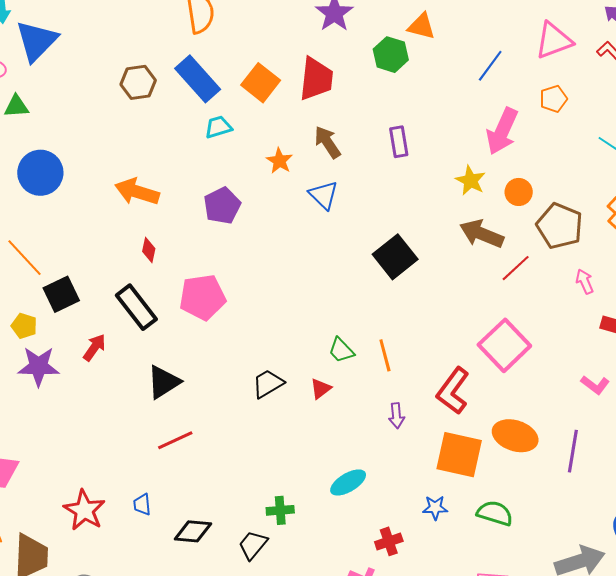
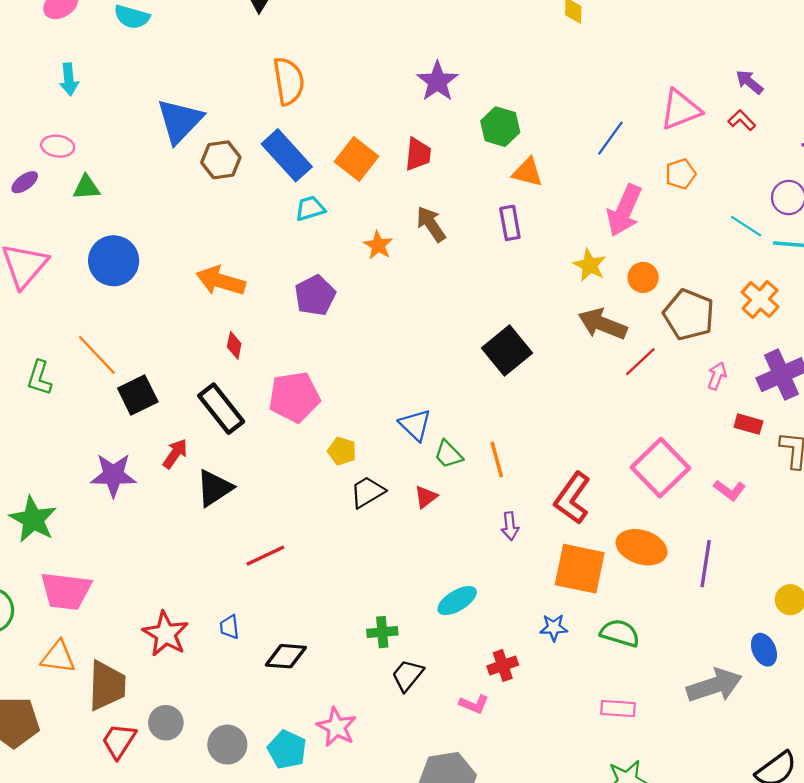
orange triangle: (422, 26) -> (528, 172), moved
blue triangle: (37, 41) -> (180, 121), moved
red trapezoid: (316, 79) -> (418, 154), size x0.7
blue triangle: (324, 195) -> (415, 425), moved
pink arrow: (585, 281) -> (717, 376), turned 45
yellow pentagon: (24, 326) -> (342, 451), moved
pink square: (504, 345) -> (660, 468), moved
black triangle: (164, 382) -> (214, 488), moved
black trapezoid: (253, 545) -> (408, 675), moved

